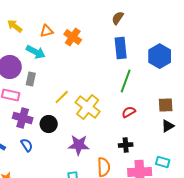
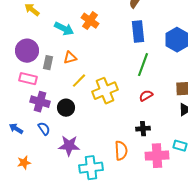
orange triangle: (47, 31) -> (70, 58), moved
cyan arrow: (36, 52) -> (64, 29), moved
yellow cross: (88, 107) -> (105, 91), turned 30
purple star: (79, 145) -> (69, 146), moved

